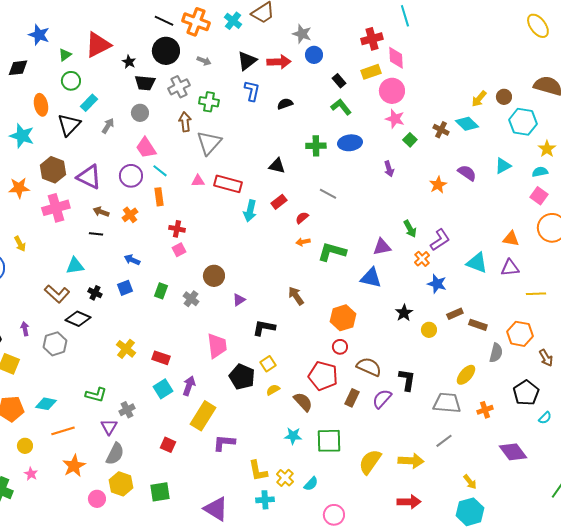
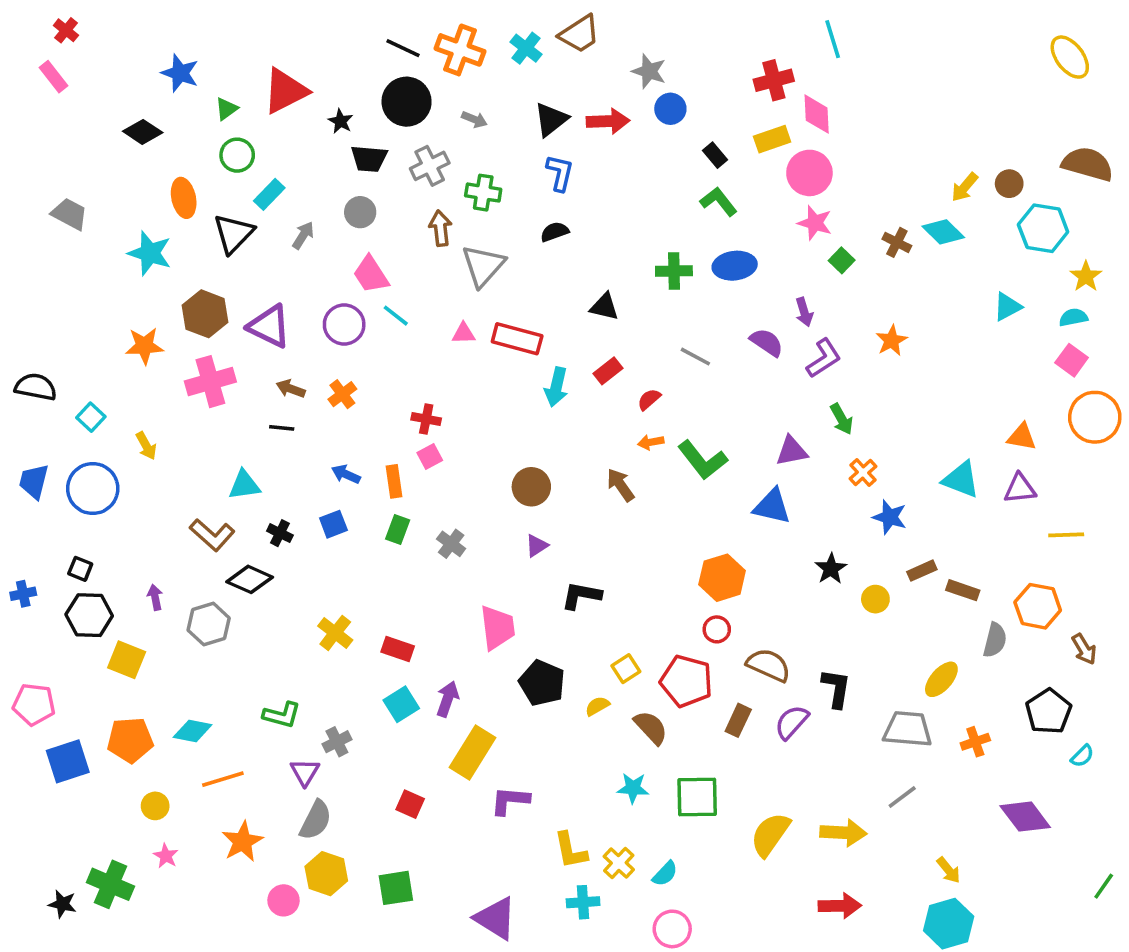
black diamond: (18, 68) -> (143, 132), turned 40
black semicircle: (285, 104) -> (555, 232), moved
purple semicircle: (467, 173) -> (767, 342), moved
orange rectangle: (159, 197) -> (394, 481), moved
purple L-shape: (440, 240) -> (824, 358), moved
green L-shape: (332, 252) -> (703, 460), turned -144
brown circle: (214, 276) -> (531, 487), moved
brown arrow: (296, 296) -> (620, 485), moved
yellow square: (268, 364) -> (626, 669), moved
pink circle: (334, 515) -> (672, 929), moved

